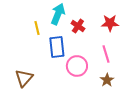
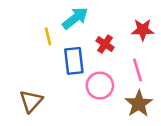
cyan arrow: (58, 14) -> (75, 18), turned 30
red cross: (78, 26) -> (105, 44), moved
brown star: (107, 80) -> (139, 104), size x1.5

